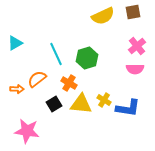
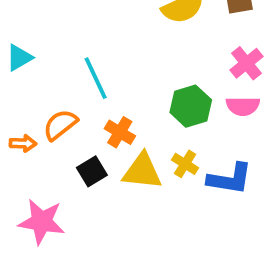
green hexagon: (87, 58) -> (191, 106), moved

